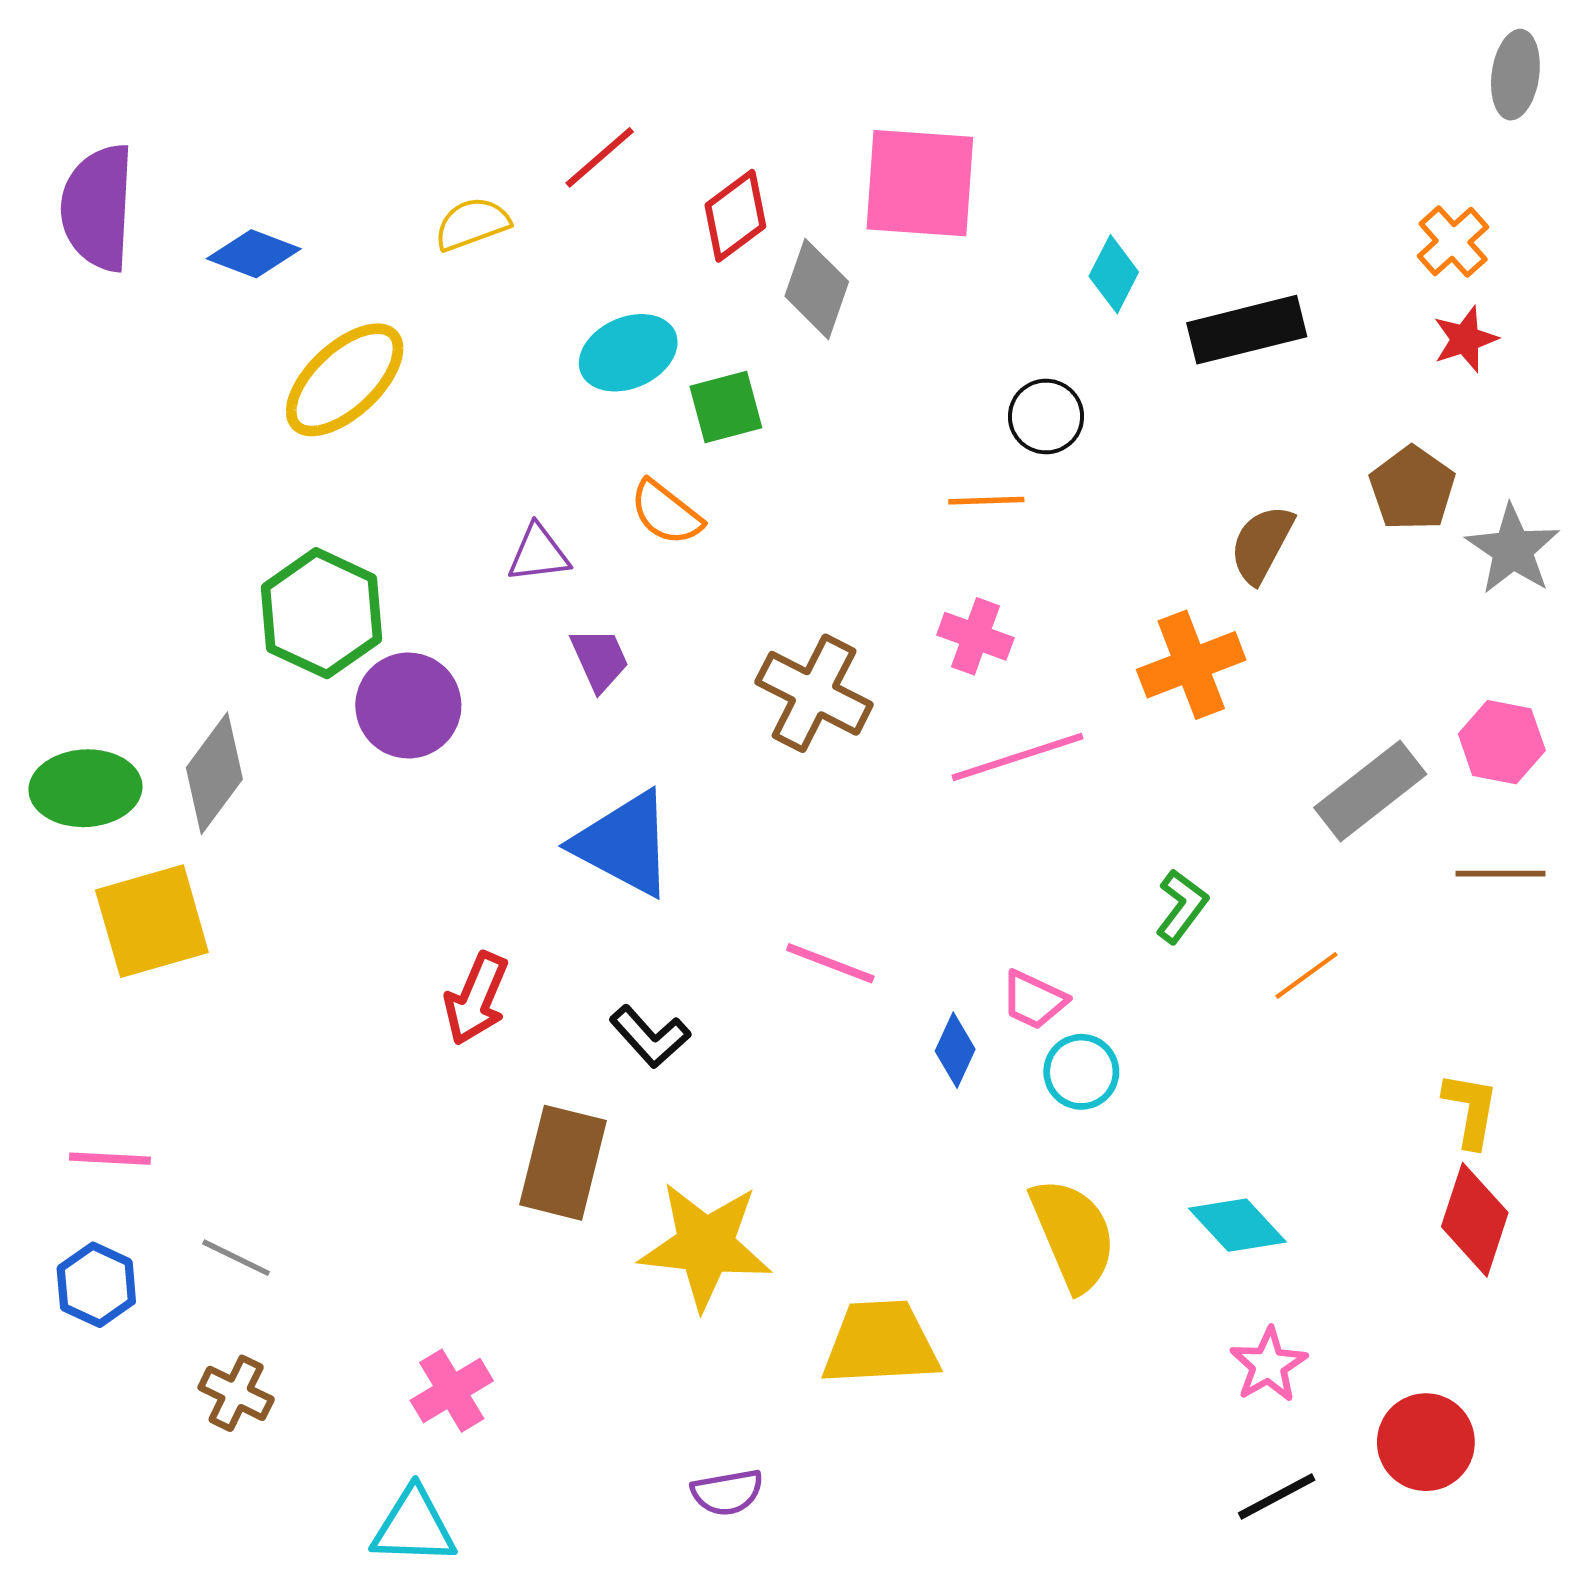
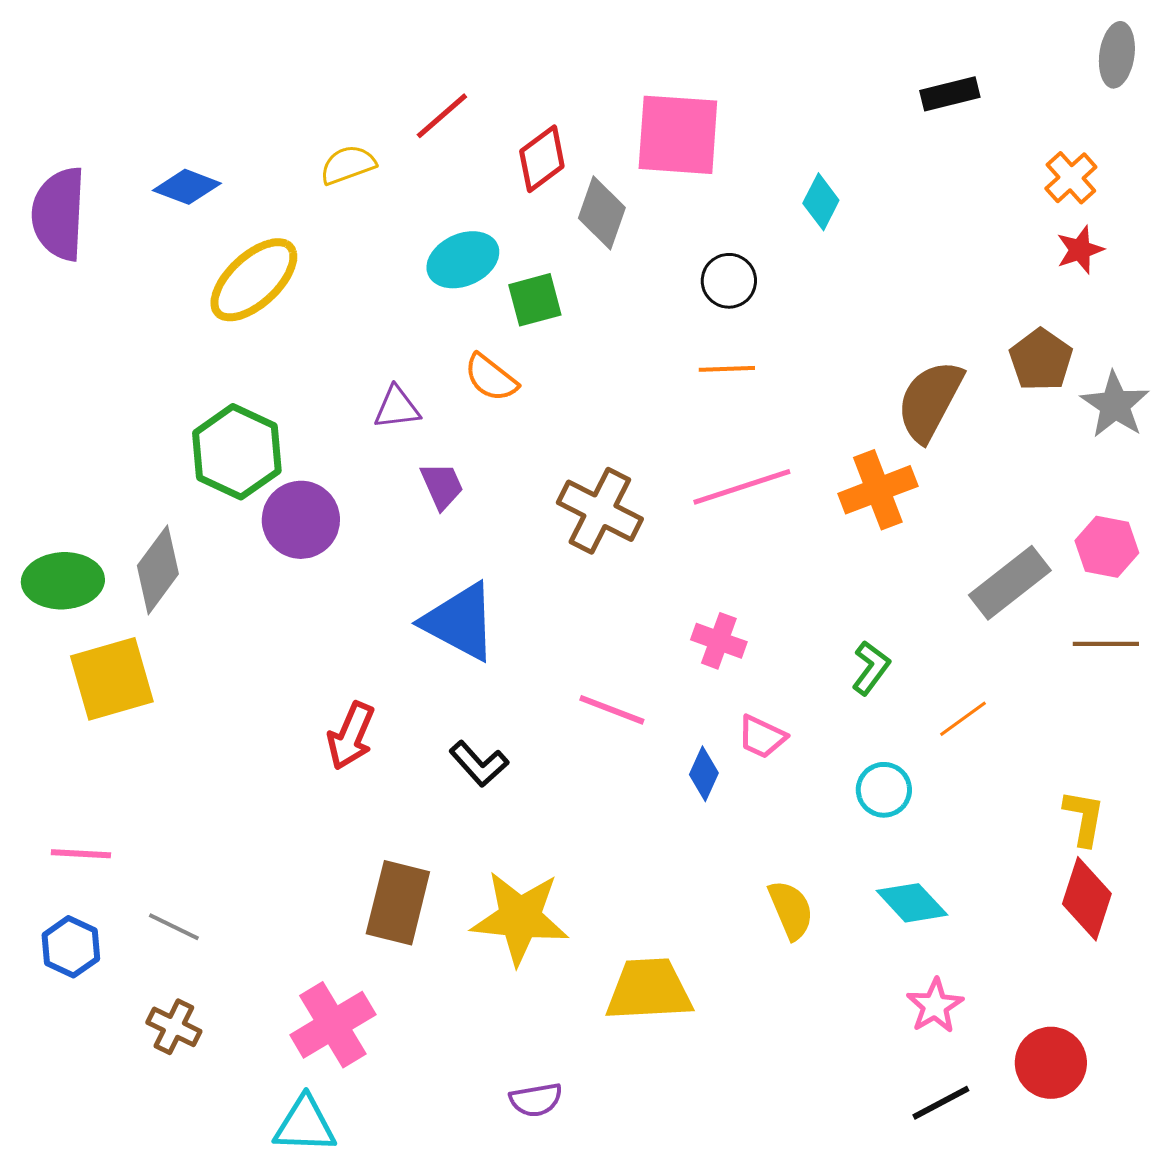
purple semicircle: (98, 208) -> (59, 214), moved
black rectangle: (1247, 330) -> (950, 94), moved, size x0.7
black circle: (1046, 417) -> (729, 281), moved
brown semicircle: (1262, 544) -> (930, 401), size x1.4
pink cross: (975, 636) -> (719, 641), moved
pink line: (1018, 757) -> (742, 487), moved
cyan circle: (1081, 1072) -> (884, 790), moved
brown rectangle: (563, 1163) -> (398, 903), moved
yellow semicircle: (1073, 1235) -> (791, 910), size x0.7
pink cross: (452, 1391) -> (333, 1025), size x1.4

